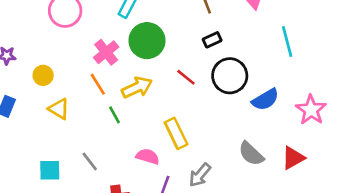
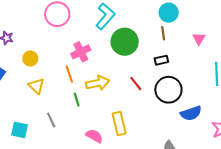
green circle: (147, 41) -> (125, 42), moved
gray line: (90, 161) -> (51, 120), moved

